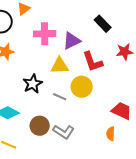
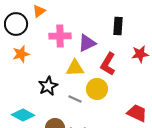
black rectangle: (103, 24) -> (118, 26), turned 48
red L-shape: (93, 62) -> (108, 64), turned 50

